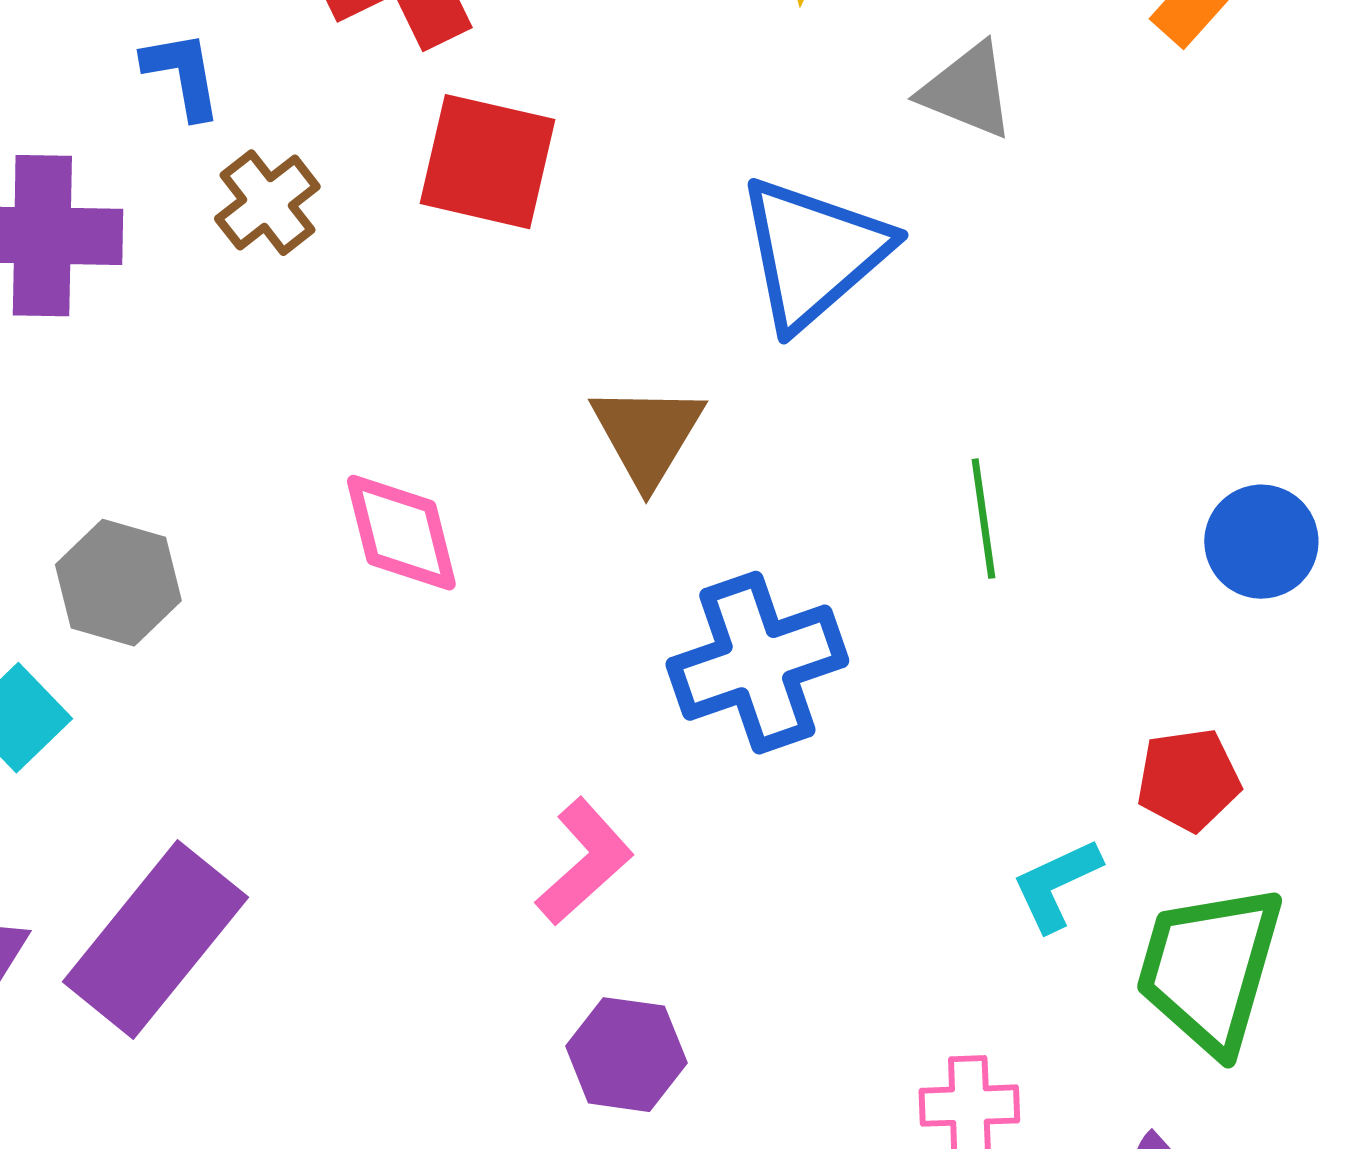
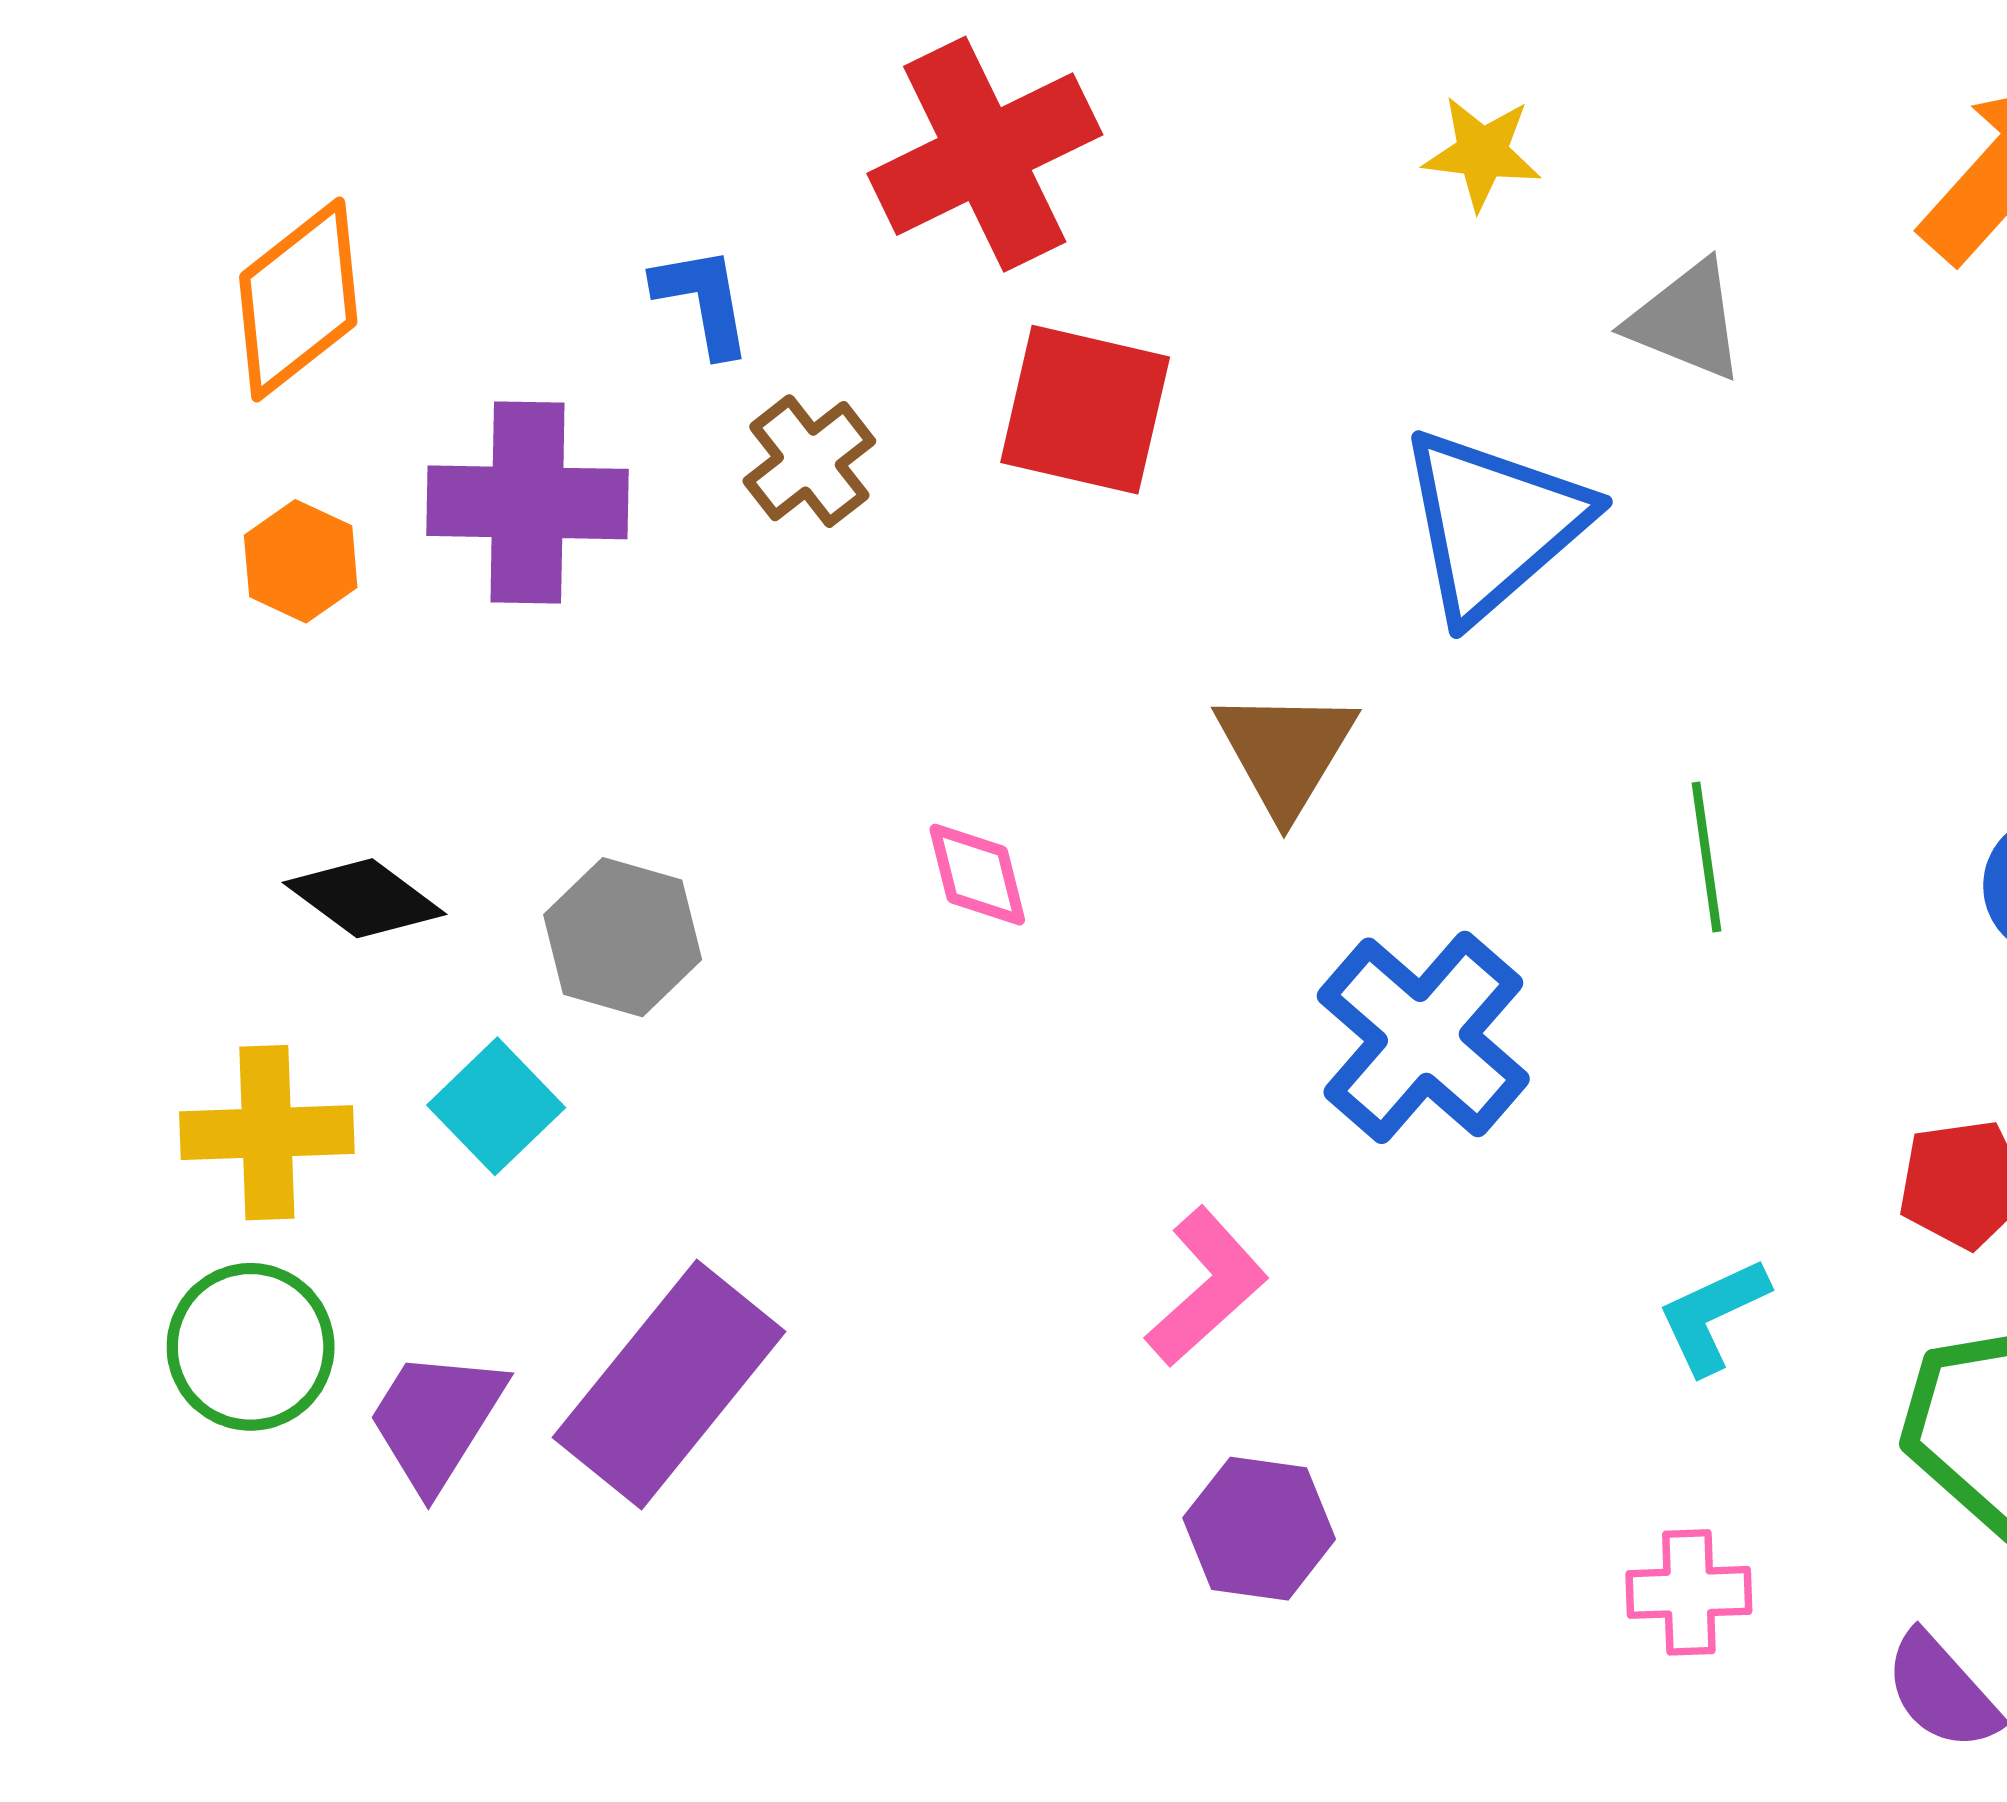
pink diamond: (401, 533) -> (977, 875), size x0.7
blue cross: (757, 663) -> (1423, 1037), turned -30
cyan L-shape: (1056, 885) -> (1713, 1316), moved

